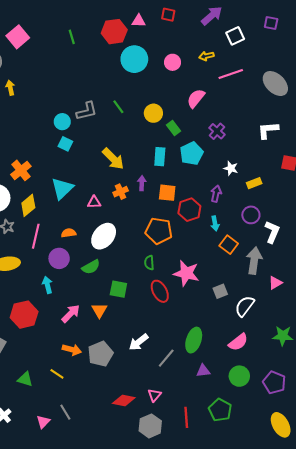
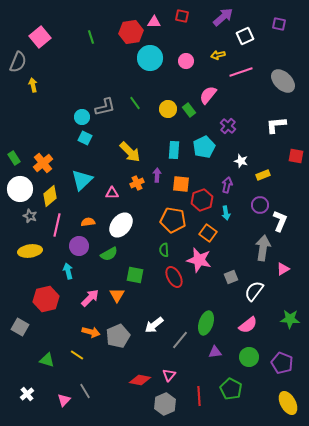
green rectangle: (174, 128) -> (189, 110), moved
orange square: (229, 245) -> (208, 233), moved

